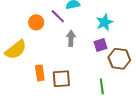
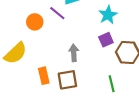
gray arrow: (71, 38) -> (74, 53), moved

